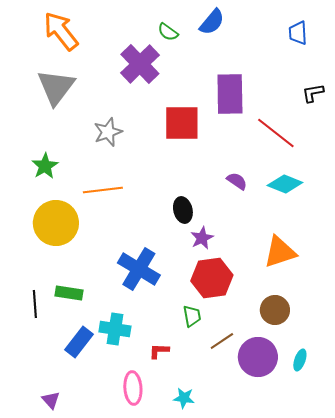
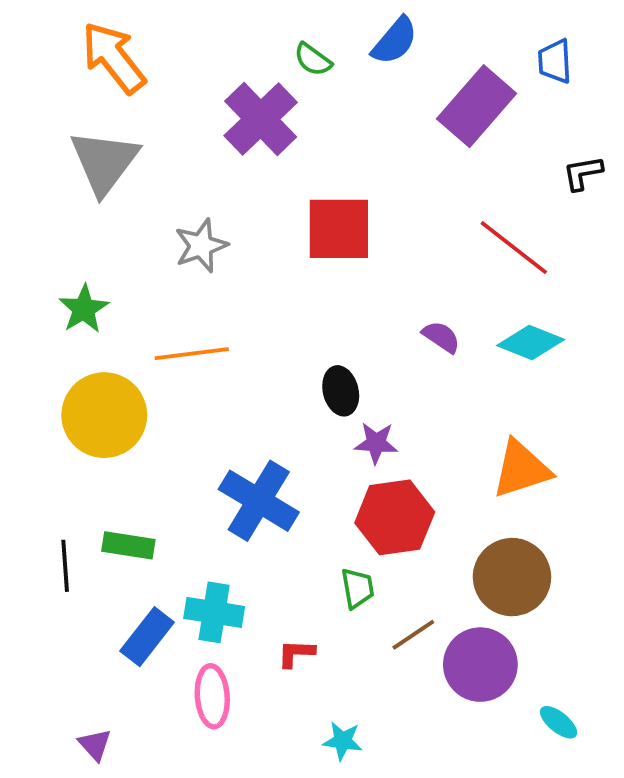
purple rectangle: (230, 94) -> (477, 106), moved, turned 42
purple star: (202, 238) -> (376, 443), turned 30
brown circle: (275, 310) -> (512, 577), size x1.4
cyan ellipse: (300, 360) -> (559, 722), moved, turned -70
pink ellipse: (133, 388) -> (212, 696), moved

